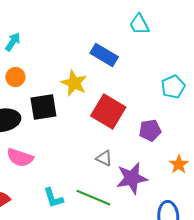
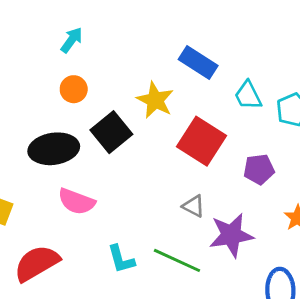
cyan trapezoid: (139, 24) -> (248, 95), moved
black square: (43, 107) -> (111, 132), turned -32

